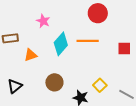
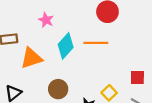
red square: (124, 48) -> (137, 78), moved
orange triangle: (31, 55) -> (31, 58), size x1.5

